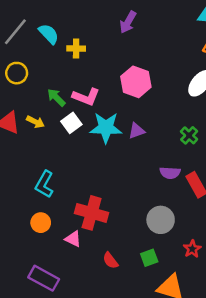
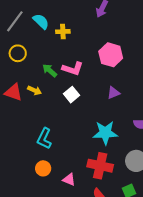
white square: (71, 123) -> (72, 95), moved
cyan star: (106, 128) -> (105, 133), moved
red cross: (92, 213) -> (100, 166), moved

